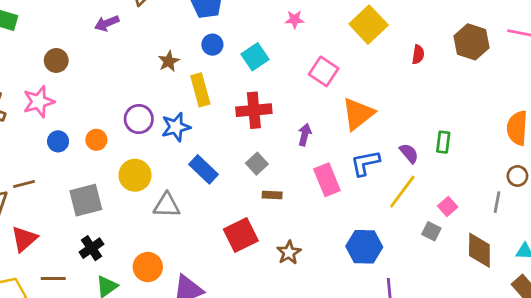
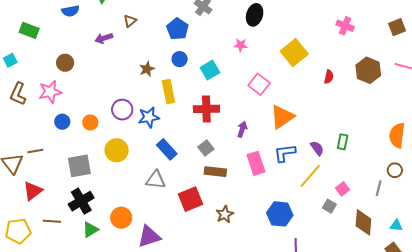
brown rectangle: (272, 195) -> (215, 172), size x1.5
gray triangle: (167, 205) -> (156, 180), moved
black cross: (91, 248) -> (81, 201), size x1.4

